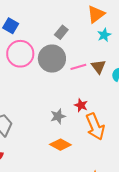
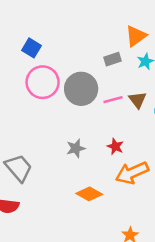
gray rectangle: (61, 32) -> (112, 59), moved, turned 32
gray star: (58, 116) -> (76, 148), moved
orange arrow: (95, 127) -> (132, 173), turned 88

